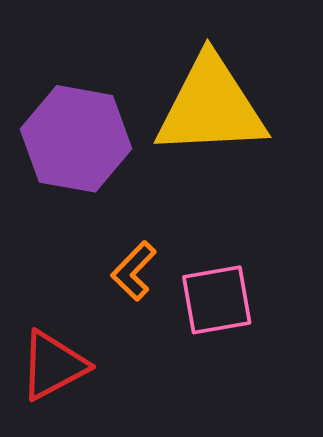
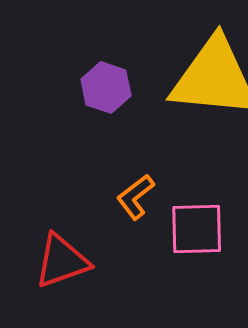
purple hexagon: (76, 139) -> (106, 87), size x0.6

